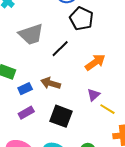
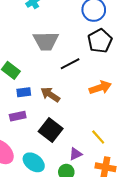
purple triangle: (93, 95) -> (76, 154), moved

